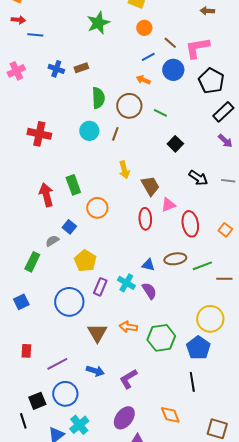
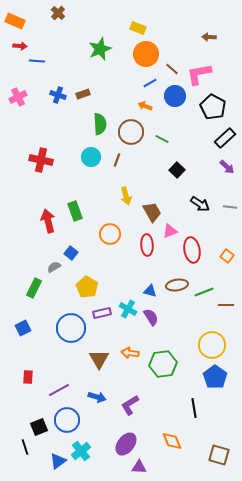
orange circle: (144, 28) -> (146, 54), size x1.6
orange circle: (97, 208) -> (110, 234), moved
purple rectangle: (100, 287) -> (102, 313), turned 54
blue pentagon: (198, 348) -> (215, 377), moved

